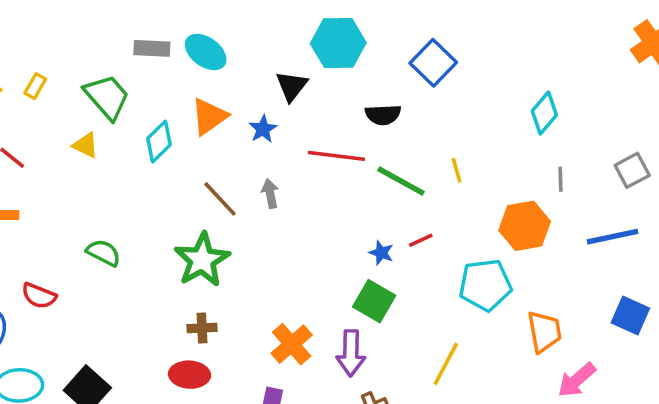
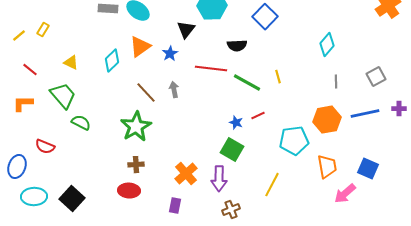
green trapezoid: (107, 97) -> (63, 96), moved
orange hexagon: (525, 226) -> (327, 120), moved
blue square: (630, 315) -> (368, 169), moved

